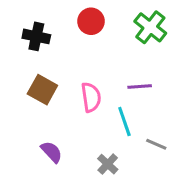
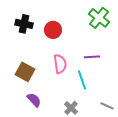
red circle: (91, 21) -> (53, 30), moved
brown square: (42, 90) -> (25, 72), moved
gray line: (156, 144) -> (107, 106), moved

